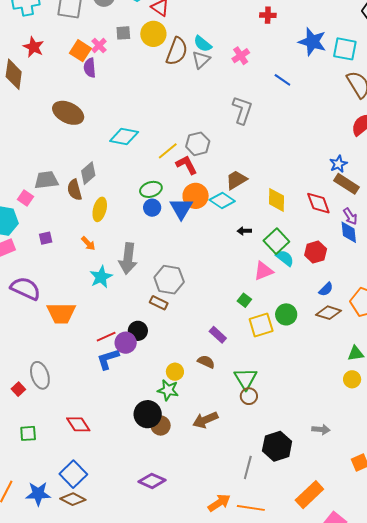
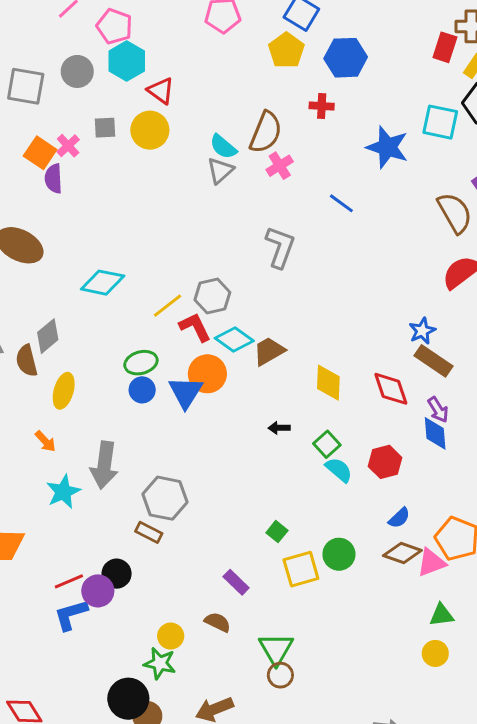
cyan square: (345, 49) -> (440, 122), moved
brown semicircle: (177, 51) -> (266, 132), moved
cyan diamond: (222, 201) -> (234, 339), moved
green square: (276, 241) -> (327, 444), size x0.7
pink triangle: (263, 271) -> (431, 563), moved

